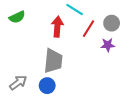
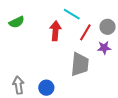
gray trapezoid: (53, 61) -> (80, 64), moved
gray arrow: (18, 83) -> (18, 85), turned -60

